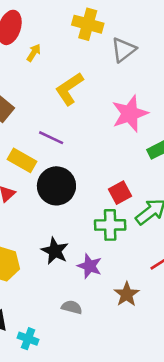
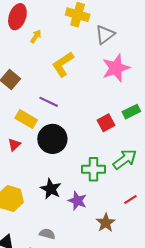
pink star: (130, 114) -> (116, 68), moved
red square: (120, 193) -> (106, 123), moved
gray semicircle: (72, 307) -> (47, 234), moved

